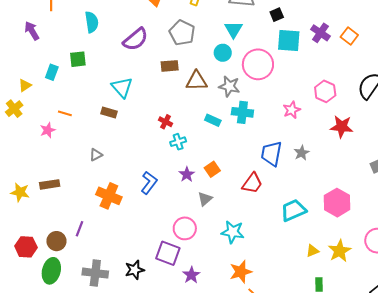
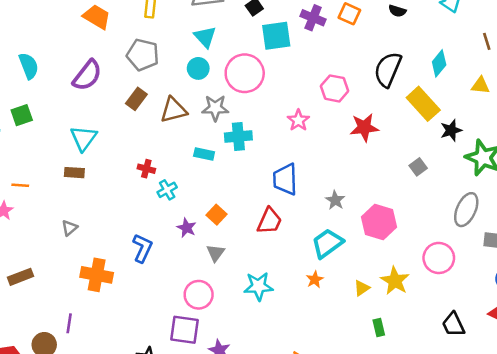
brown rectangle: (170, 66) -> (136, 99), turned -36
cyan triangle: (122, 87) -> (83, 138), turned 30
gray star: (302, 153) -> (335, 200), moved
orange star: (241, 272) -> (315, 279), moved, size x0.6

